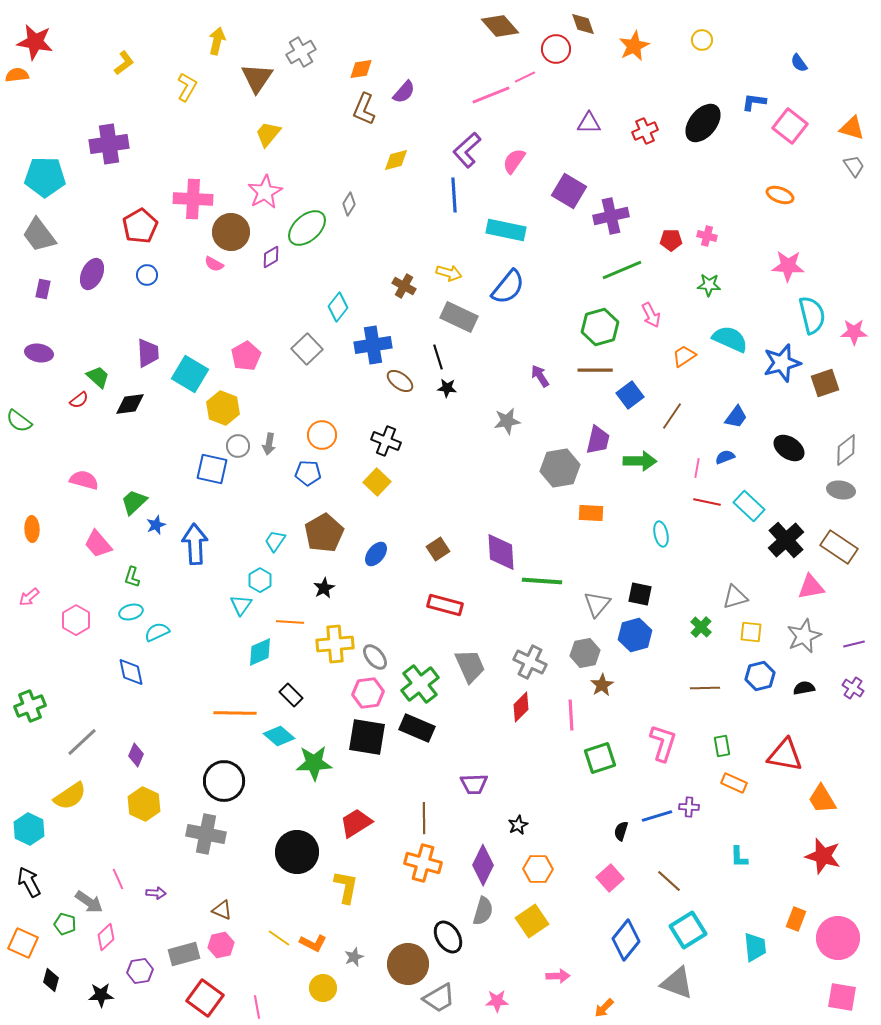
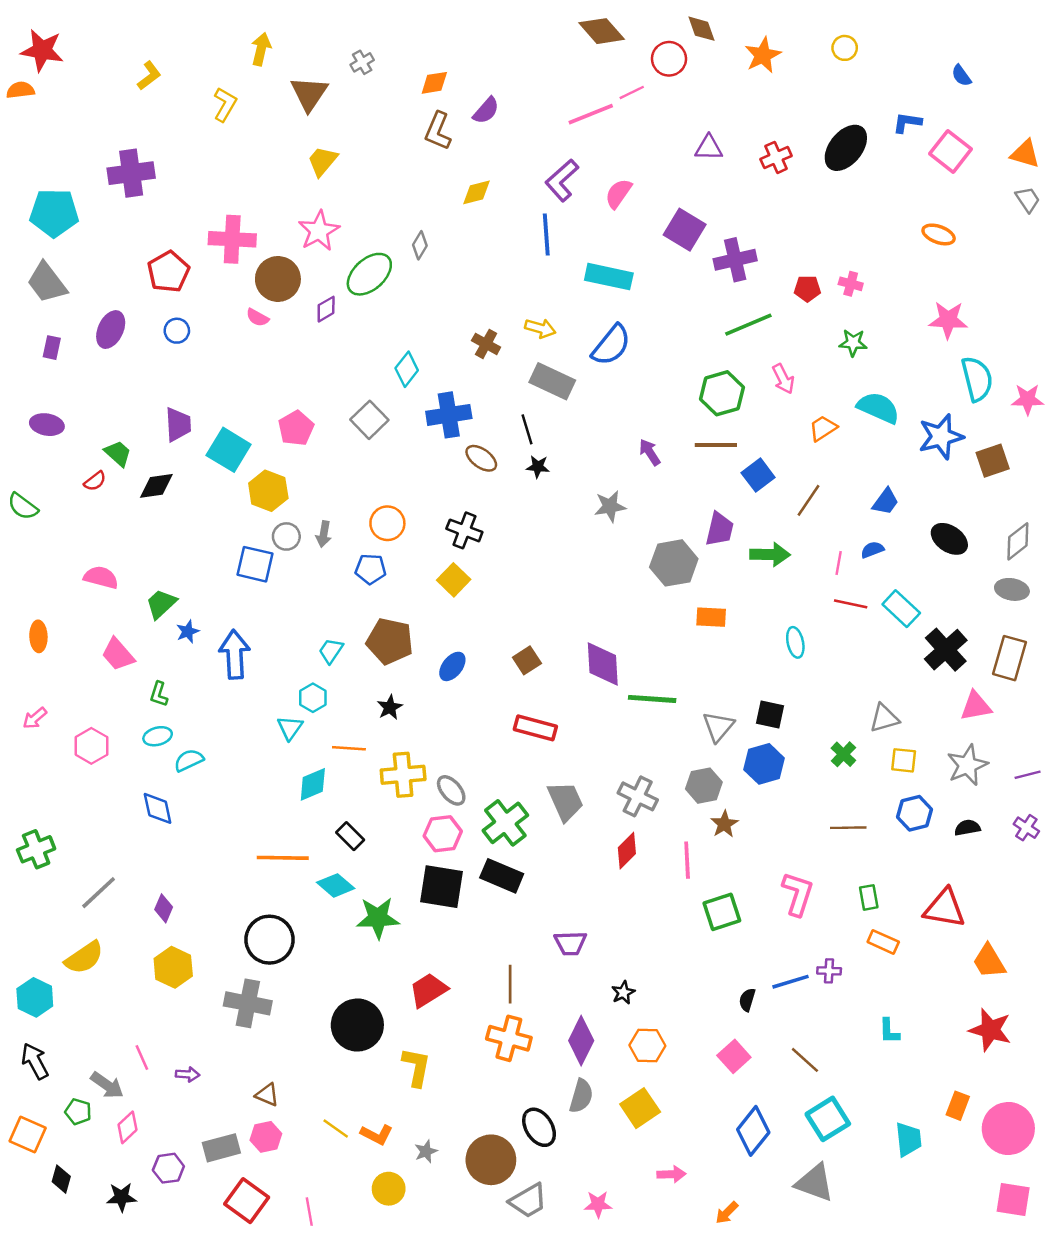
gray cross: (301, 52) -> (362, 62), size x0.7
brown pentagon: (324, 533) -> (390, 641), turned -30
brown rectangle: (839, 547) -> (1010, 658), turned 72

